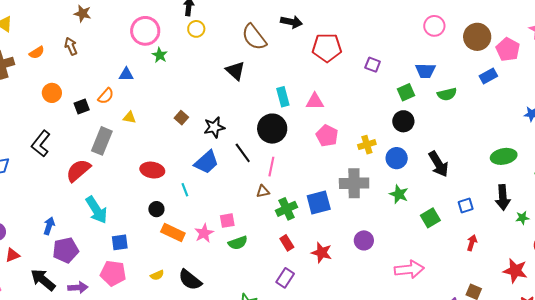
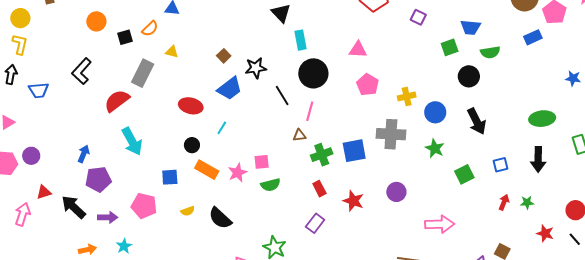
cyan rectangle: (283, 97) -> (301, 40), moved
black circle: (403, 121) -> (469, 76), moved
blue trapezoid: (206, 162) -> (230, 88), moved
cyan line: (185, 190) -> (222, 128), turned 48
green star: (522, 218) -> (527, 203), moved
blue square: (120, 242) -> (170, 177), moved
red triangle: (12, 255) -> (44, 192), moved
red star: (515, 271) -> (545, 233), size x0.7

